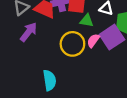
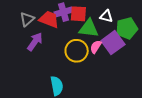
green triangle: (87, 21) -> (89, 28), size x1.5

